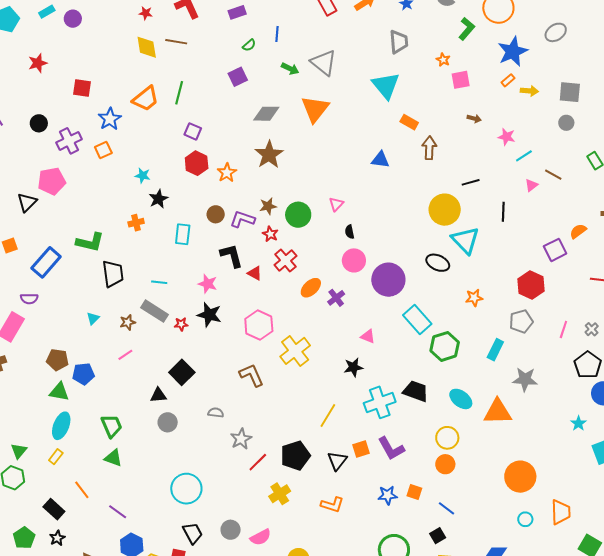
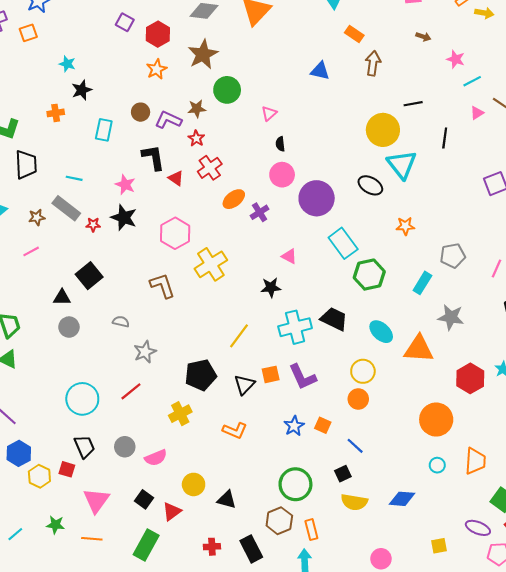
red hexagon: (197, 163) -> (158, 34), moved
green circle: (298, 215) -> (227, 90), moved
red hexagon: (531, 285) -> (470, 378), moved
red line: (258, 462) -> (131, 391), moved
blue star: (388, 495) -> (294, 426), turned -30

